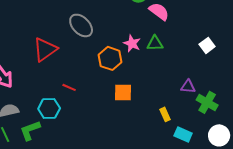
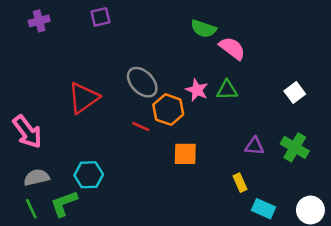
gray ellipse: (81, 25) -> (142, 82), moved
purple triangle: (188, 86) -> (254, 146), moved
red line: (69, 87) -> (141, 127), moved
green cross: (207, 102) -> (295, 147), moved

